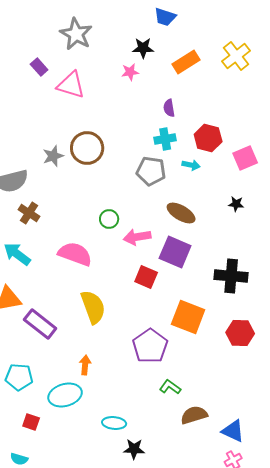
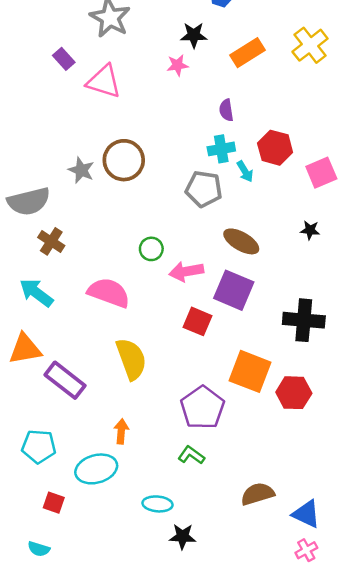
gray star: (53, 156) -> (81, 170), turned -30
cyan arrow: (191, 165) -> (245, 171), moved, turned 48
red hexagon: (240, 333) -> (294, 393), moved
green L-shape: (170, 387) -> (191, 455), moved

